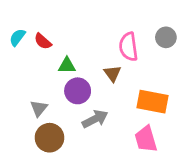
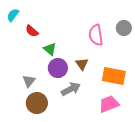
cyan semicircle: (17, 37) -> (13, 15), moved
green triangle: (67, 65) -> (50, 49), turned 40
brown triangle: (112, 73) -> (82, 64), moved
pink trapezoid: (146, 139) -> (109, 104), turned 85

